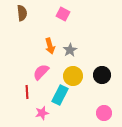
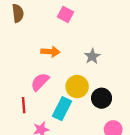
orange arrow: (50, 46) -> (50, 52), turned -70
gray star: (70, 50) -> (92, 56), moved
black circle: (102, 75) -> (102, 98), moved

